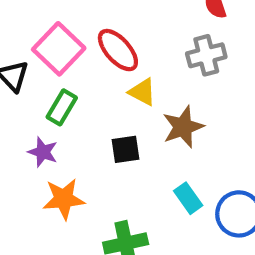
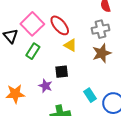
brown star: (183, 127) -> (102, 53), moved
purple star: (43, 152) -> (45, 86), moved
orange star: (64, 199) -> (15, 94), moved

